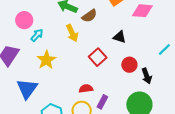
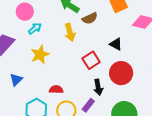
red circle: (129, 65) -> (121, 73), size x1.5
black arrow: (147, 76) -> (98, 87), moved
blue triangle: (27, 89) -> (16, 80), size x0.6
red semicircle: (86, 89) -> (56, 89), moved

